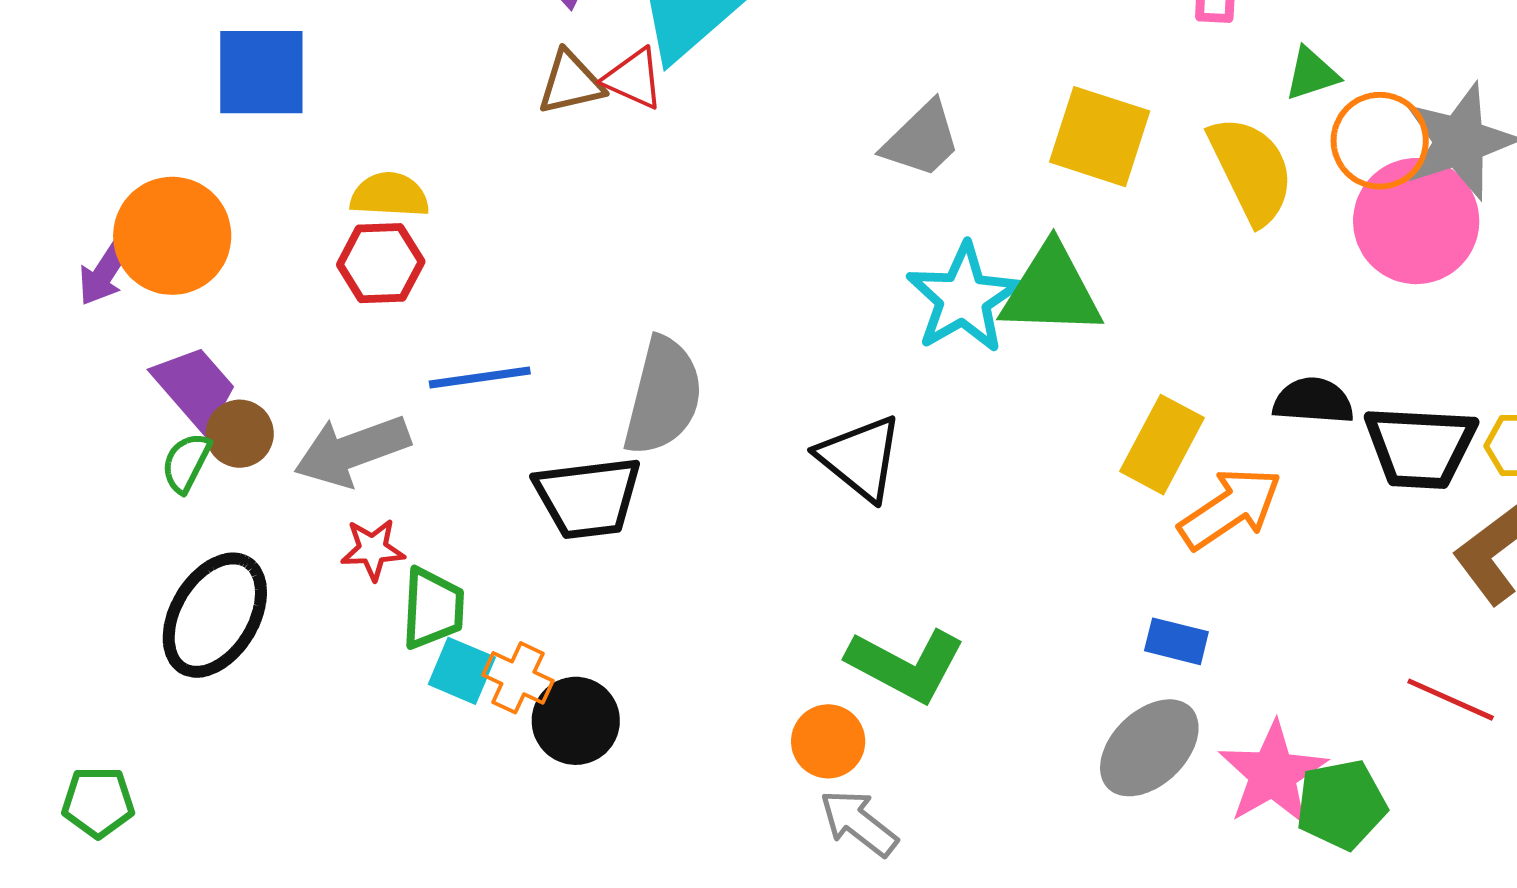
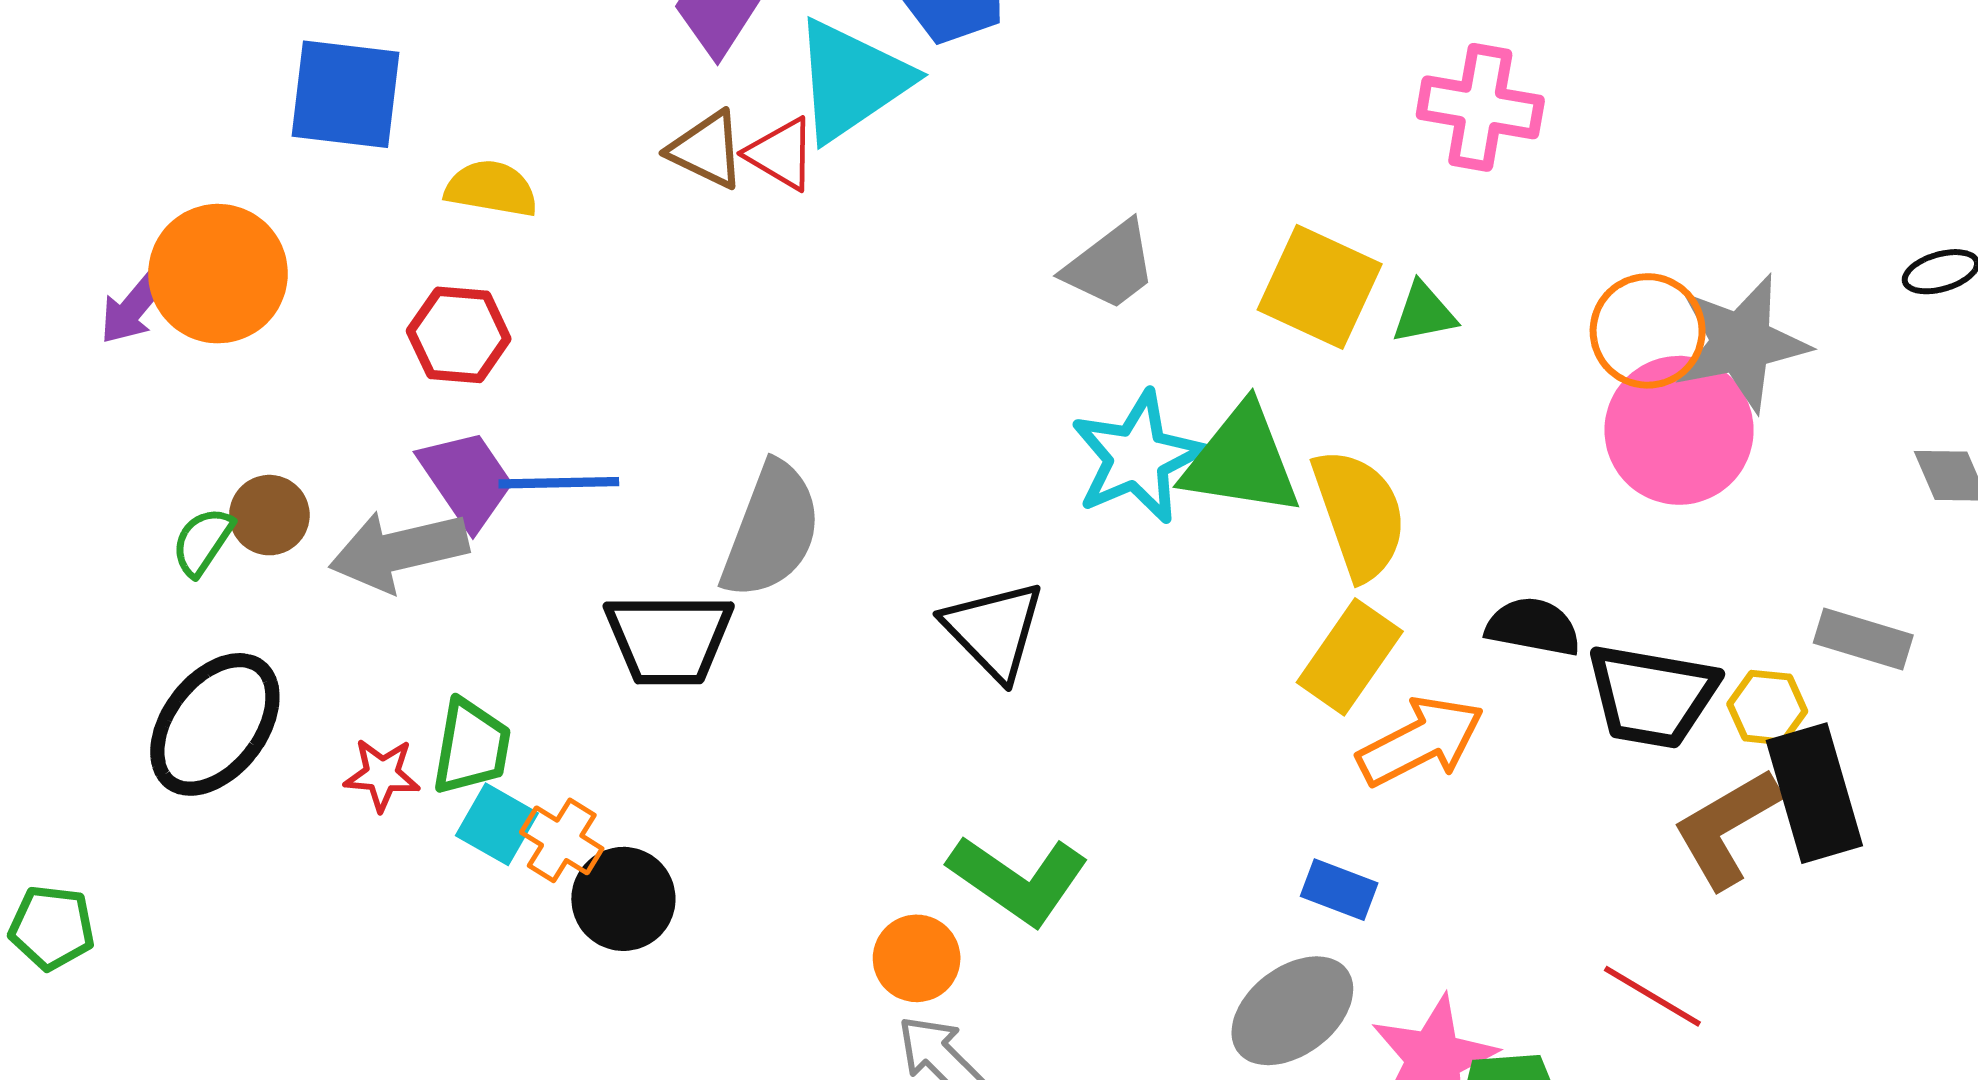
green triangle: (1312, 74) -> (1424, 313), moved
brown triangle: (571, 83) -> (707, 150), turned 32
yellow semicircle: (1251, 170) -> (1359, 514), moved
yellow semicircle: (390, 195) -> (491, 189), moved
purple trapezoid: (195, 387) -> (467, 479), moved
red star: (373, 549) -> (382, 775), moved

